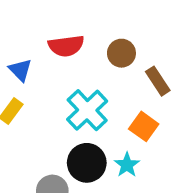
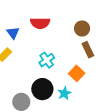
brown circle: (121, 53) -> (82, 29), moved
cyan cross: (87, 110) -> (47, 60), size x0.7

